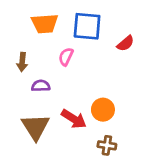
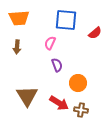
orange trapezoid: (45, 24) -> (19, 18), moved
purple semicircle: (41, 86) -> (57, 65), moved, turned 72
red arrow: (74, 119) -> (59, 103), moved

